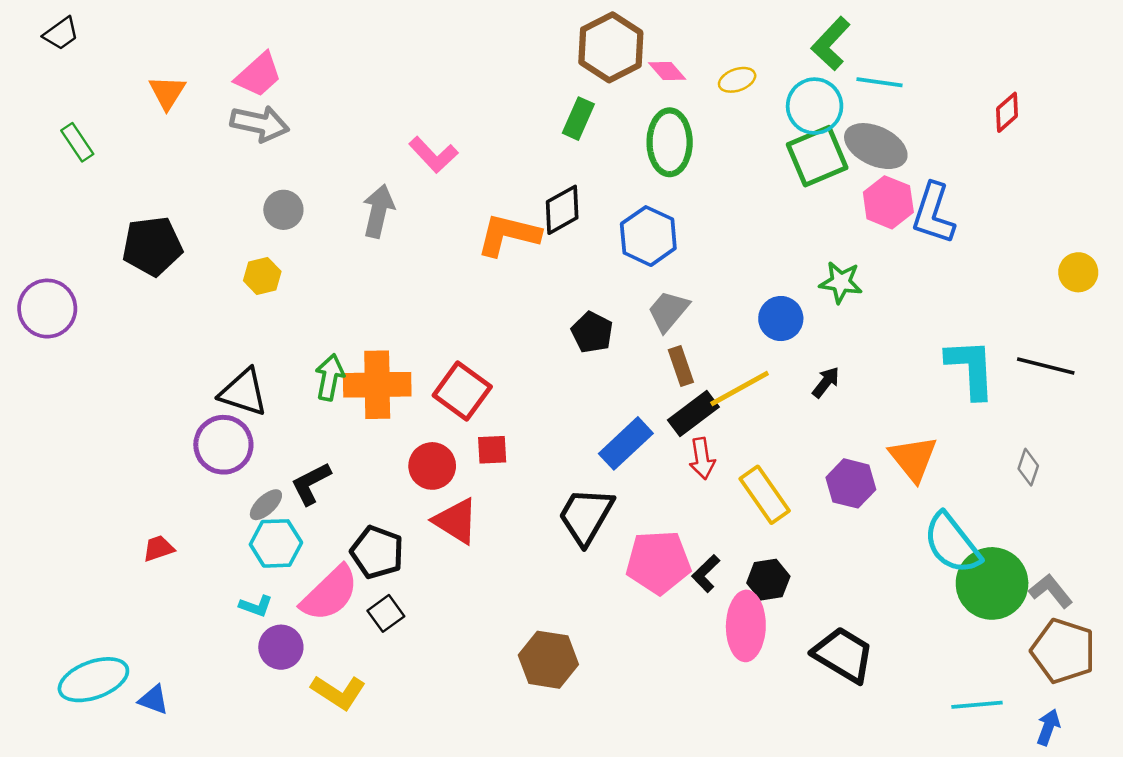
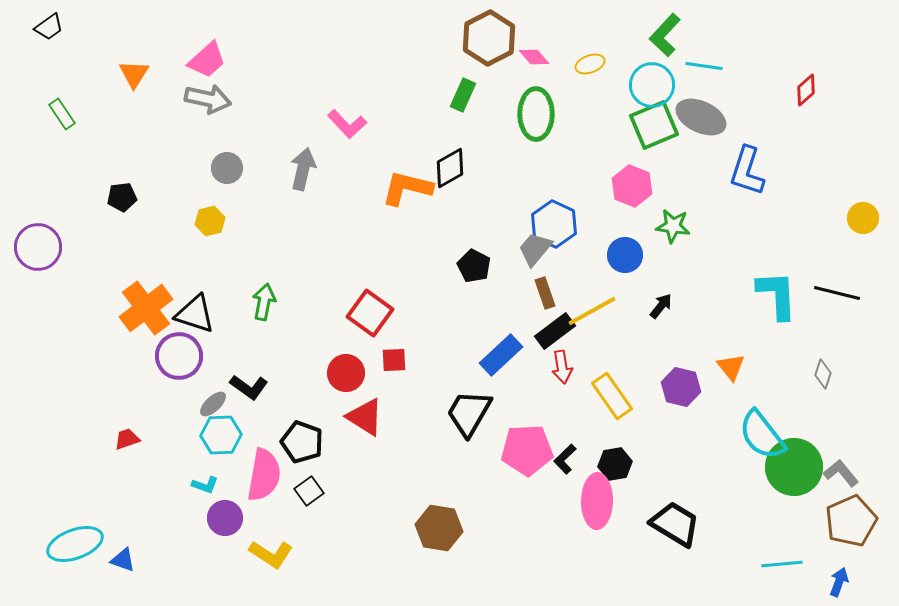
pink hexagon: (888, 202) -> (632, 186), moved
blue hexagon: (648, 236) -> (554, 224), moved
black pentagon: (152, 246) -> (122, 197), size x0.6
orange cross: (377, 385) -> (146, 308), moved, turned -36
orange triangle: (913, 458) -> (731, 367), size x0.7
black L-shape: (311, 483) -> (249, 387), turned -117
pink semicircle: (330, 593) -> (264, 475), turned -36
brown pentagon: (1063, 651) -> (851, 521), turned 30

